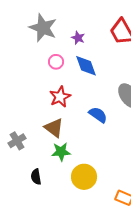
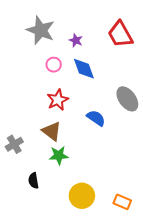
yellow circle: (84, 177) -> (82, 196), moved

